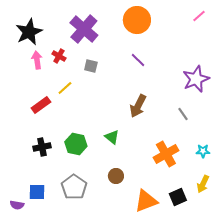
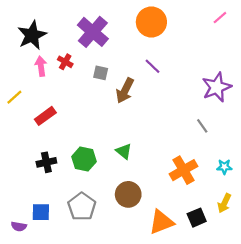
yellow line: (65, 88) -> (14, 97), moved
brown arrow: (138, 106) -> (125, 91), moved
brown circle: (116, 176) -> (128, 194), size x1.5

